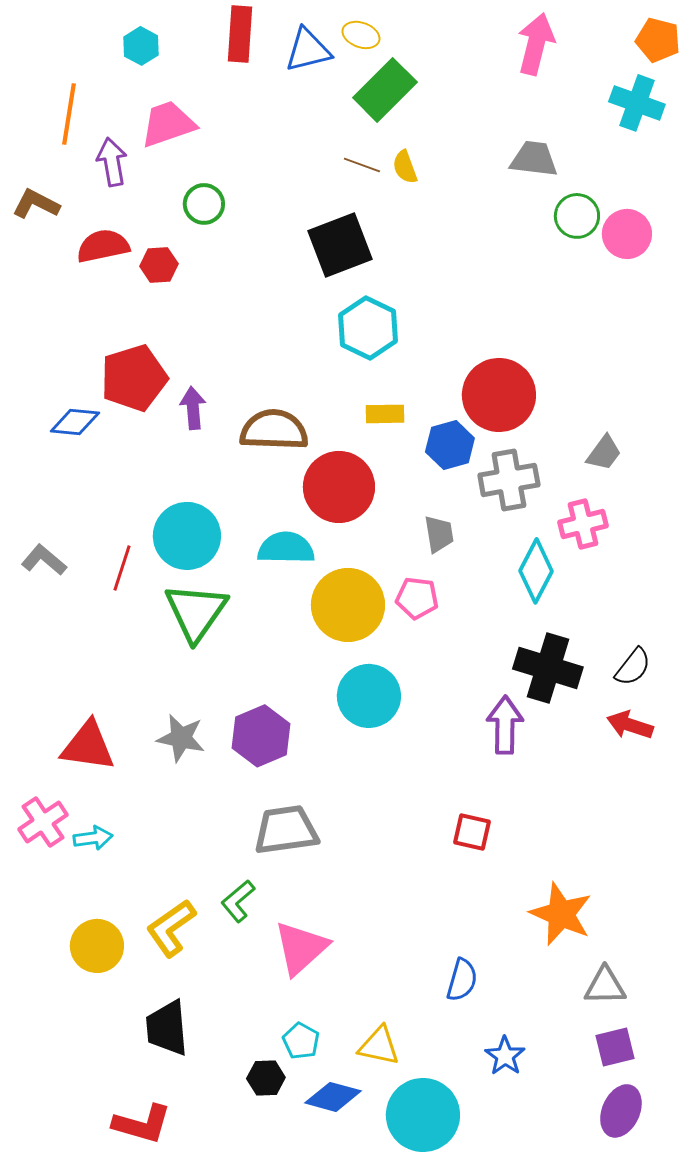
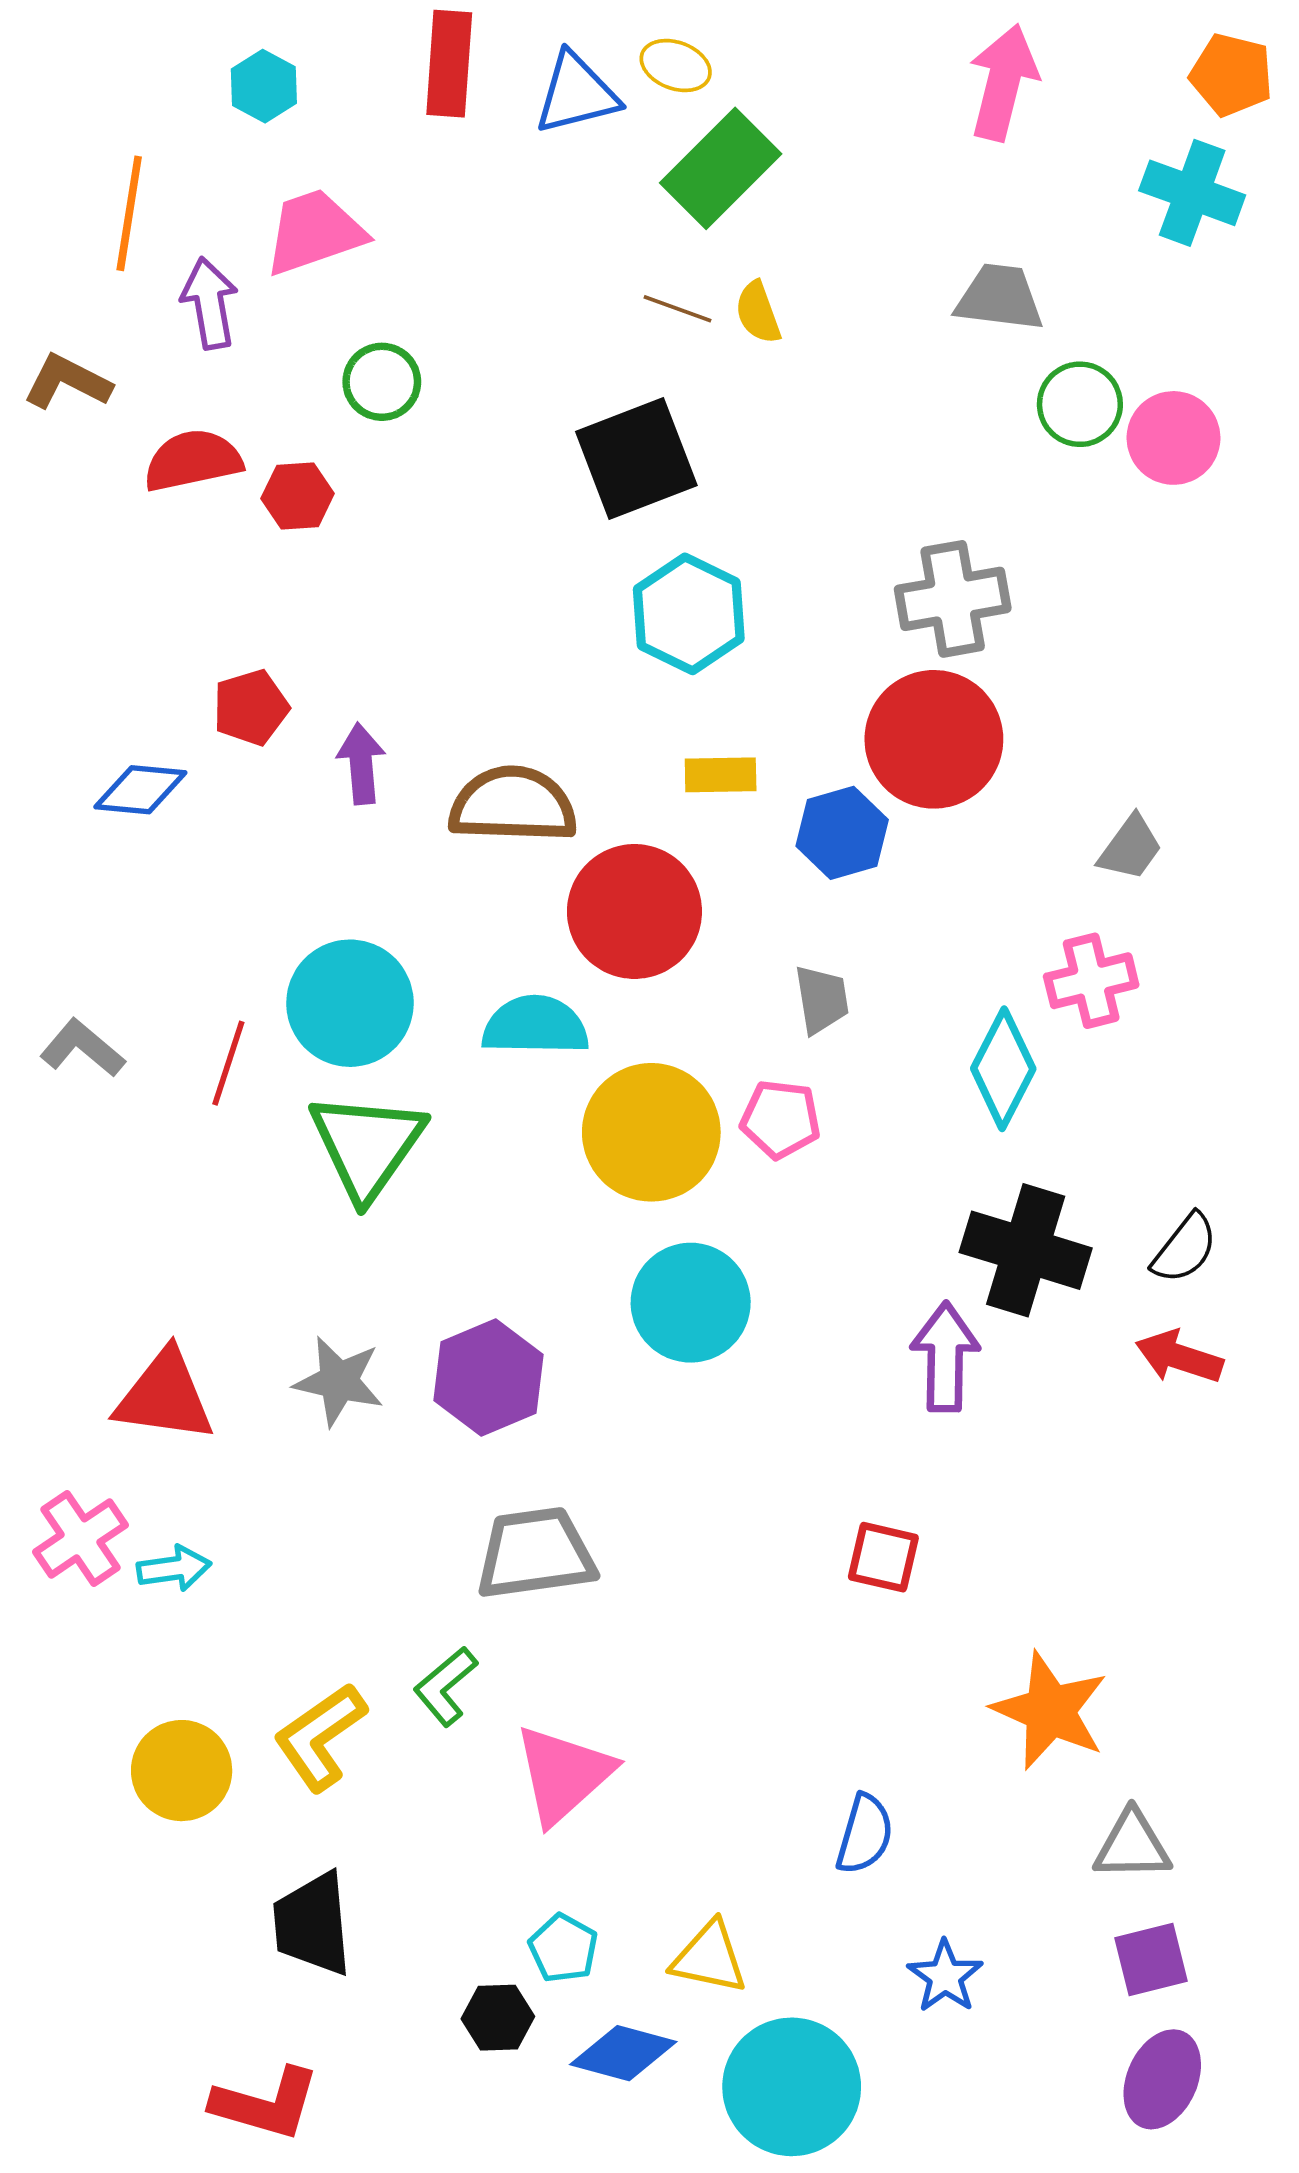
red pentagon: (134, 378) -> (251, 707), size x0.6
gray cross: (509, 480) -> (953, 599), moved

